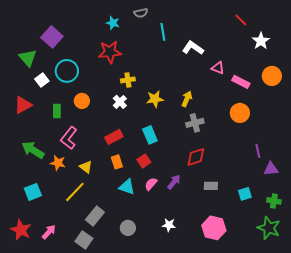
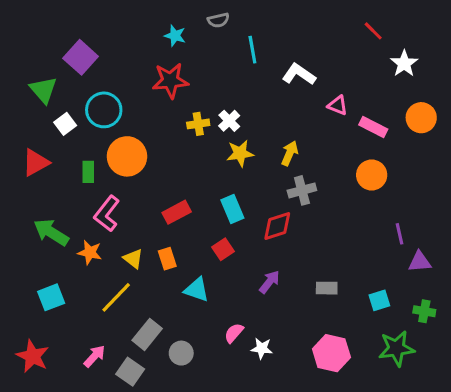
orange circle: (82, 101) -> (127, 156), size x1.6
white cross: (120, 102) -> (229, 121), moved
red diamond: (196, 157) -> (277, 226), moved
orange rectangle: (117, 162) -> (167, 259), moved
pink semicircle: (151, 184) -> (234, 333), moved
gray circle: (128, 228) -> (181, 353), moved
green star: (269, 228) -> (396, 348), moved, turned -30
pink arrow: (49, 232) -> (94, 356), moved

